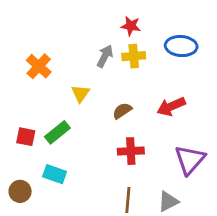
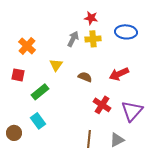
brown semicircle: (122, 111) -> (85, 77), turned 56
red square: (26, 137) -> (18, 75), moved
red cross: (131, 151) -> (102, 105), moved, turned 36
cyan rectangle: (55, 174) -> (38, 121), turned 35

